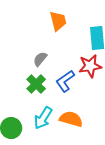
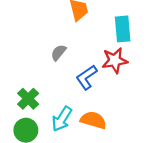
green cross: (36, 84) -> (28, 99), moved

